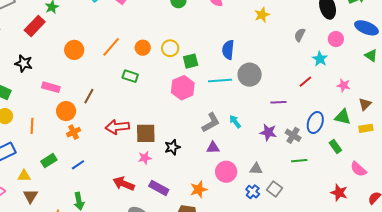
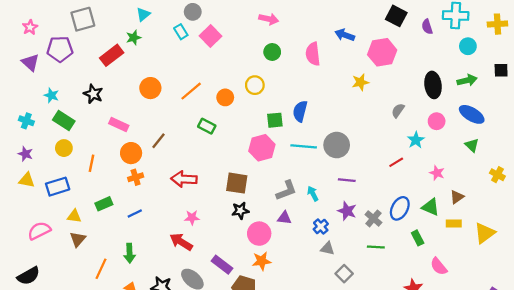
yellow circle: (170, 48) -> (255, 85), moved
blue semicircle: (228, 50) -> (300, 111), moved
purple line: (278, 102) -> (347, 180), moved
brown square: (146, 133) -> (237, 183), moved
pink star: (145, 158) -> (192, 218), moved
pink circle: (226, 172) -> (259, 234), moved
purple rectangle: (159, 188) -> (222, 265), moved
blue cross: (253, 192) -> (321, 227), moved

